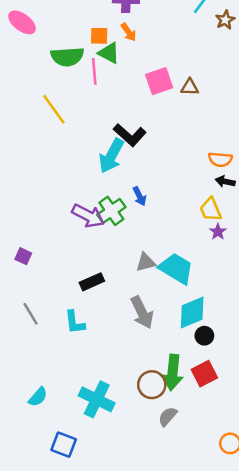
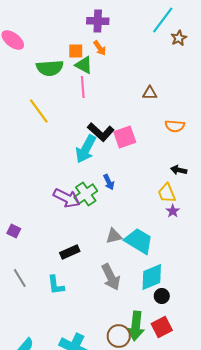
pink line: (94, 71) -> (83, 87), moved
pink square: (159, 81) -> (125, 137), moved
orange semicircle: (220, 159) -> (175, 126), moved

